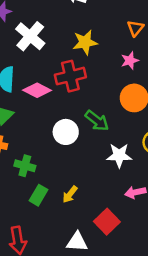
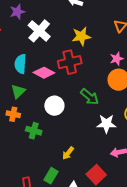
pink star: (130, 61) -> (117, 59), moved
white circle: (66, 132) -> (54, 106), moved
green rectangle: (38, 195) -> (51, 176), moved

